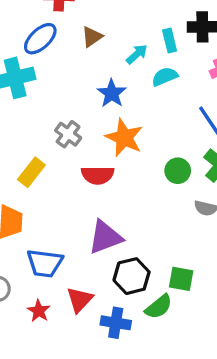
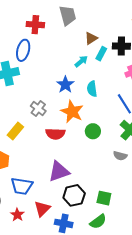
brown triangle: (92, 37) -> (91, 38), moved
blue ellipse: (40, 39) -> (23, 50), turned -35
cyan rectangle: (170, 41) -> (101, 54), turned 40
cyan semicircle: (165, 77) -> (92, 89), moved, turned -77
green circle: (178, 171) -> (93, 131), moved
green semicircle: (159, 307) -> (98, 222), moved

